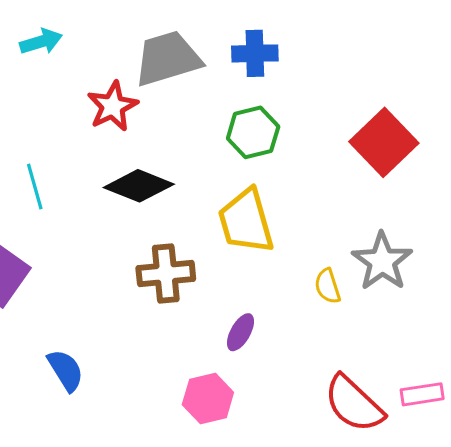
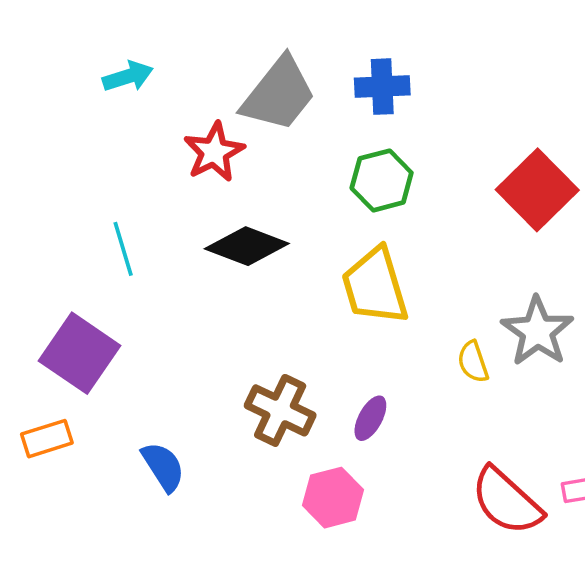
gray trapezoid: (168, 58) -> (279, 94), turned 146
brown cross: (166, 273) -> (280, 410), moved, turned 32

